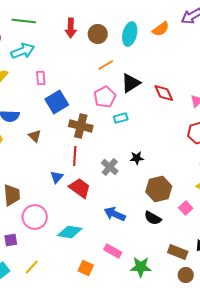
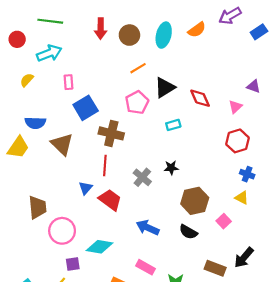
cyan rectangle: (121, 118) -> (173, 125), moved
brown triangle: (35, 136) -> (62, 144), size x1.6
purple square: (11, 240) -> (73, 264), moved

